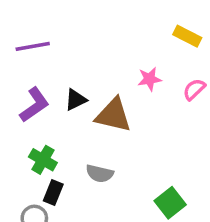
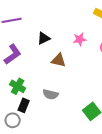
black triangle: (76, 100) -> (44, 38), moved
brown triangle: (113, 115) -> (59, 60), size x0.7

